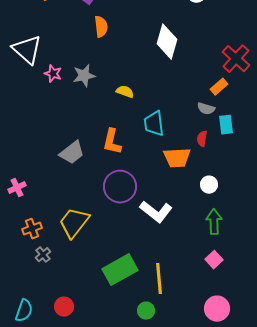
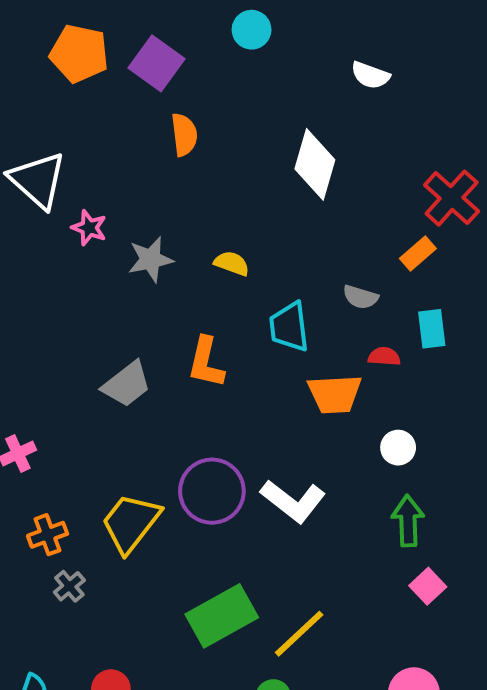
gray star: (84, 76) -> (151, 259), moved
gray semicircle: (206, 109) -> (360, 297), moved
red semicircle: (202, 139) -> (384, 356), turned 84
purple circle: (120, 187) -> (212, 491), moved
pink square: (214, 260) -> (428, 586), moved
yellow line: (159, 279) -> (299, 634), turned 52

